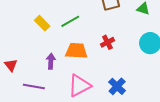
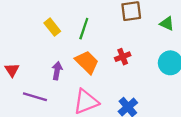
green line: (70, 21) -> (84, 29), turned -48
orange trapezoid: (76, 51) -> (87, 62), turned 35

